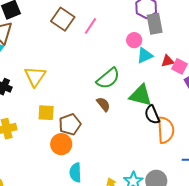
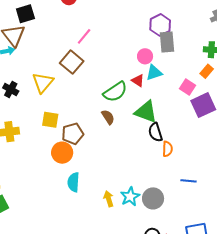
brown square: (63, 19) -> (72, 62), moved
pink line: (91, 26) -> (84, 36), moved
red triangle: (168, 61) -> (138, 81), moved, turned 40
orange semicircle: (166, 130) -> (167, 149), size x0.6

